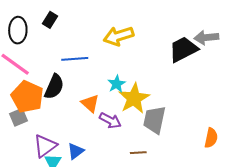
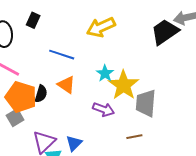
blue line: (75, 59) -> (62, 55), turned 30
black semicircle: (54, 87) -> (41, 94), moved, size x0.7
orange triangle: (90, 103) -> (66, 85), moved

